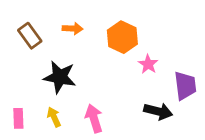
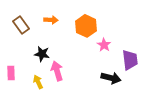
black star: (60, 77) -> (42, 54), size x0.7
pink rectangle: (18, 118) -> (11, 73), moved
pink arrow: (94, 118) -> (57, 71), moved

